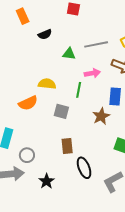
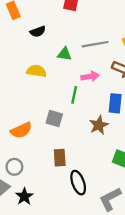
yellow semicircle: (47, 84) -> (36, 71), moved
orange semicircle: (28, 103) -> (21, 130), moved
black star: (47, 181) -> (24, 196), moved

